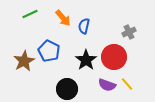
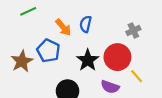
orange arrow: (63, 18) -> (63, 27), moved
yellow line: (127, 84) -> (137, 76), moved

